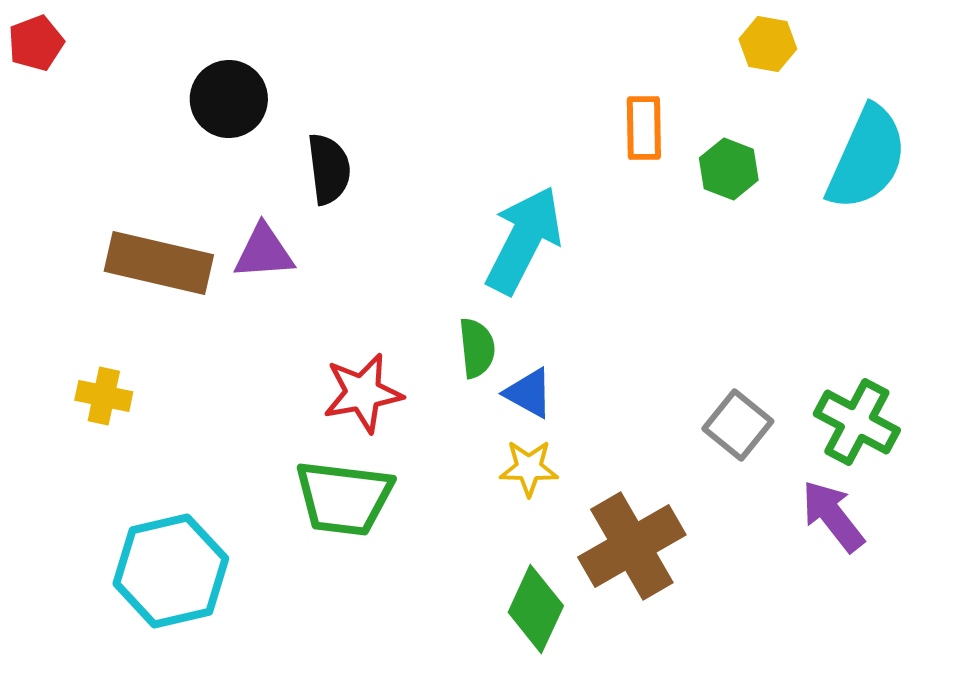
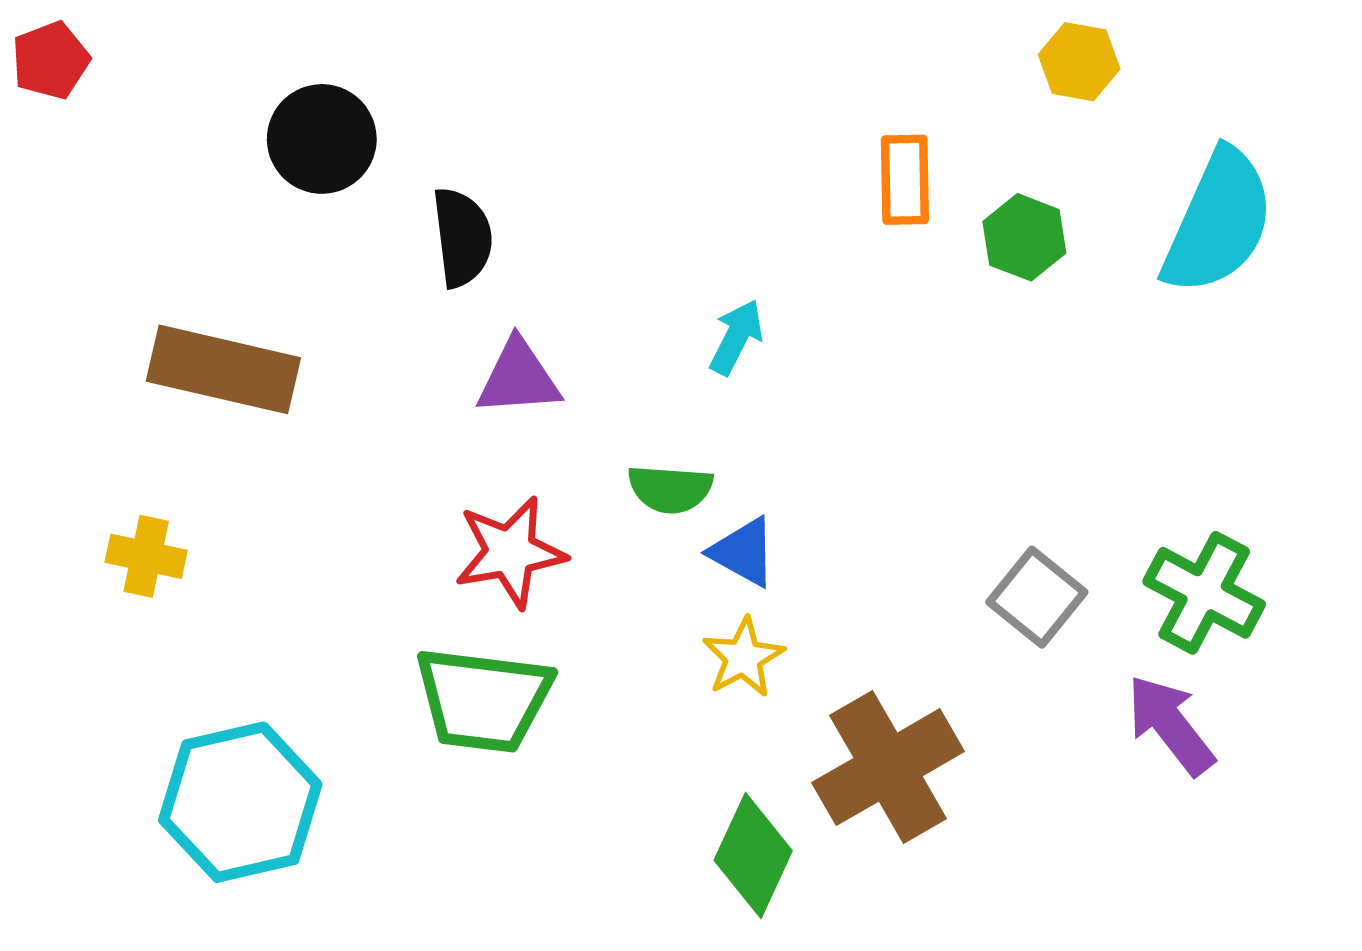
cyan arrow: (524, 240) -> (736, 337), size x0.5
purple triangle: (264, 252) -> (518, 378), moved
green semicircle: (477, 348) -> (670, 489), turned 100
yellow star: (529, 468) -> (743, 657), turned -30

